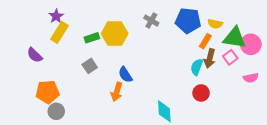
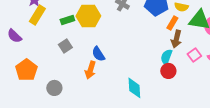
pink square: (230, 57) -> (194, 55), moved
cyan semicircle: (197, 67) -> (166, 57), moved
orange pentagon: (48, 92) -> (26, 70), turned -30
gray circle: (56, 111) -> (54, 88), moved

